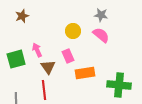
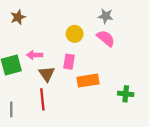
pink arrow: (37, 50) -> (35, 55), turned -64
pink rectangle: (68, 56) -> (69, 62), turned 32
green cross: (119, 85) -> (126, 94), size x0.6

